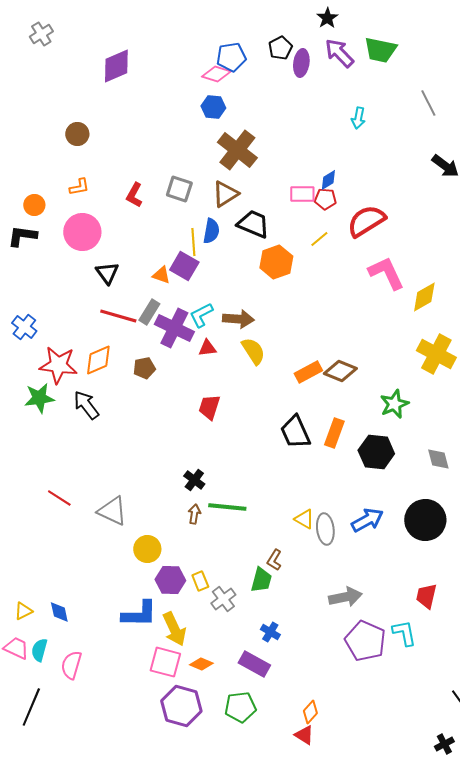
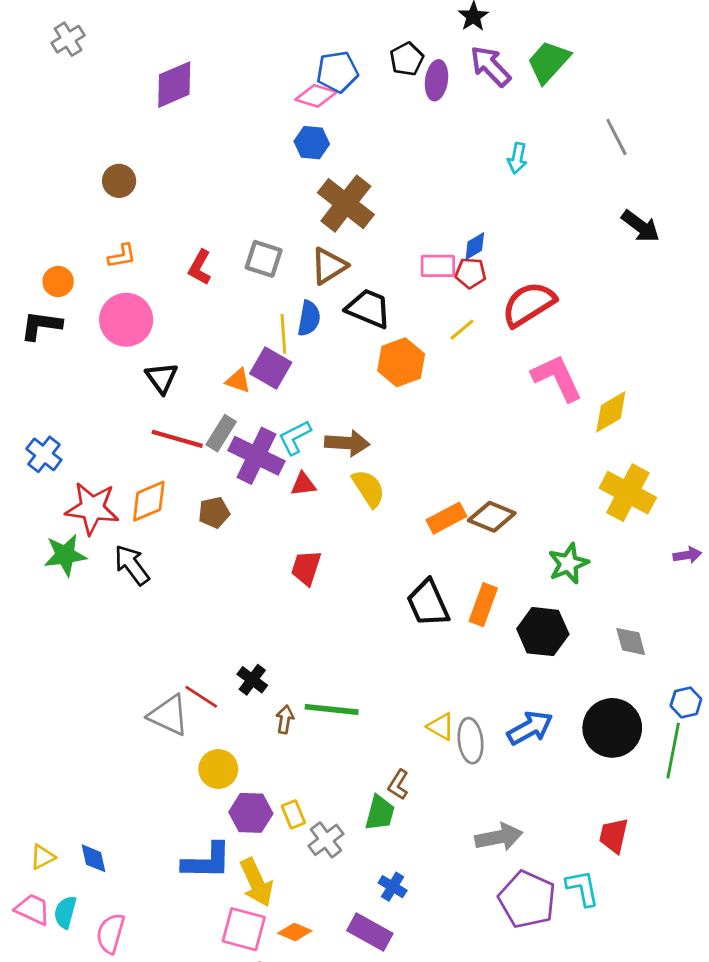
green trapezoid: (380, 50) -> (548, 62), turned 120
black cross: (194, 480) -> (252, 680), moved
red line: (59, 498) -> (201, 697), moved

